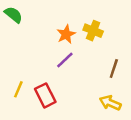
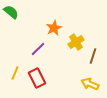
yellow cross: (93, 31) -> (76, 42), moved, turned 35
purple line: (65, 60) -> (38, 49), moved

